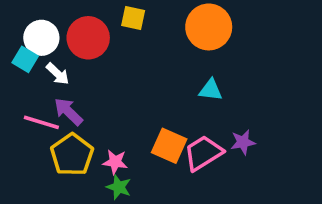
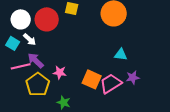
cyan square: (25, 59) -> (13, 43), moved
cyan triangle: (211, 90) -> (121, 54), moved
pink line: (41, 122) -> (21, 66), turned -30
pink star: (115, 162) -> (60, 72), moved

